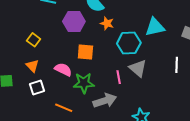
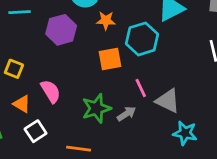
orange square: (85, 52) -> (110, 59), moved
gray triangle: (138, 68) -> (168, 101), moved
pink semicircle: (63, 69) -> (51, 91), moved, turned 48
gray arrow: (105, 101) -> (126, 114), moved, size x0.6

